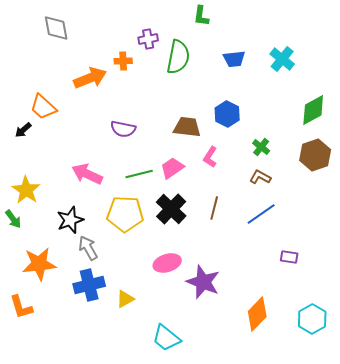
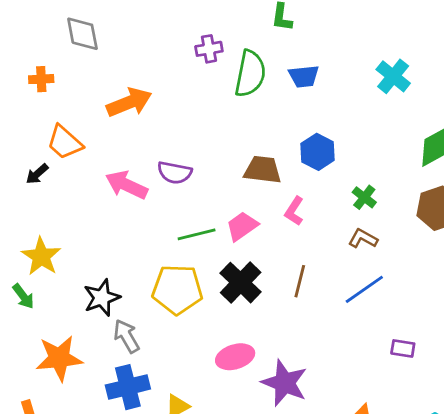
blue trapezoid: (234, 59) -> (304, 76), moved
orange cross: (123, 61) -> (41, 79), moved
pink arrow: (87, 174) -> (126, 185), moved

